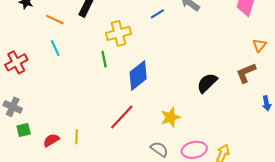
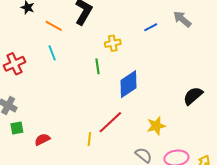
yellow cross: (119, 33) -> (113, 43), size x0.7
yellow line: (77, 137) -> (89, 139), moved

